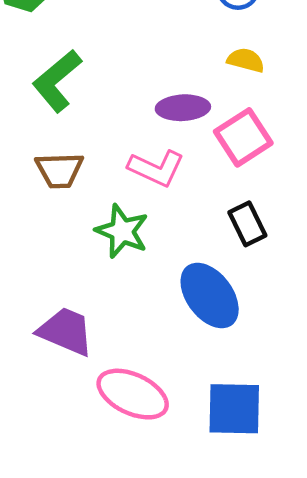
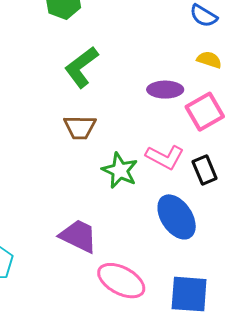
pink L-shape: (156, 168) -> (165, 157), moved

